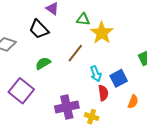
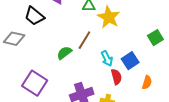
black trapezoid: (39, 29) -> (34, 16), moved
green semicircle: (43, 63) -> (64, 53), moved

